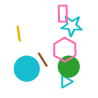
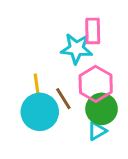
cyan star: (72, 26) -> (77, 49), moved
yellow line: (19, 34) -> (37, 85), moved

